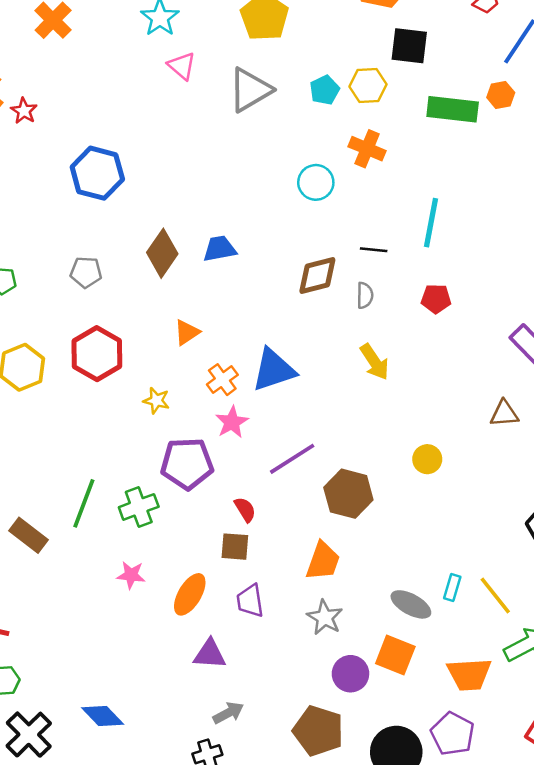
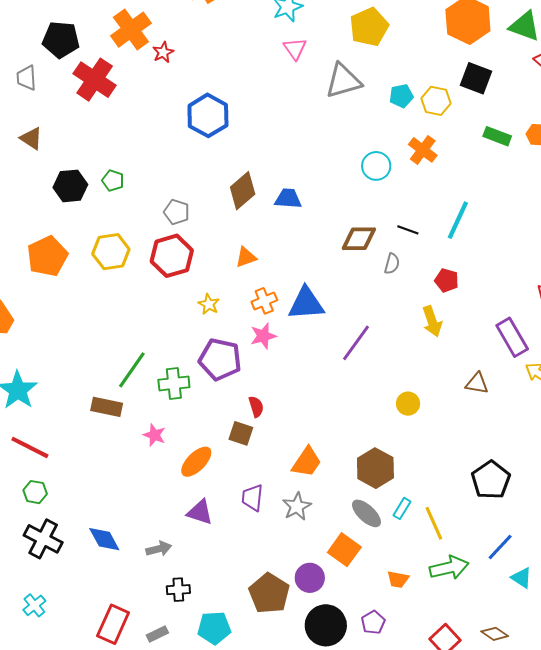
green rectangle: (453, 109) -> (497, 136), size x0.7
gray pentagon: (86, 272) -> (177, 212), moved
yellow arrow: (375, 362) -> (432, 321), moved
purple line: (292, 459) -> (356, 343), moved, turned -36
brown hexagon: (348, 494) -> (375, 468), moved
brown rectangle: (29, 535) -> (107, 407), moved, turned -40
purple trapezoid: (250, 601) -> (252, 498), moved
purple circle: (350, 674) -> (310, 578), moved
orange trapezoid: (469, 674) -> (398, 579), size x0.6
gray arrow: (228, 713) -> (159, 549), moved
purple pentagon: (453, 734) -> (373, 622), size x0.7
black cross: (29, 735) -> (43, 539), turned -33

